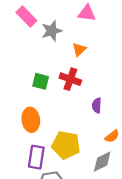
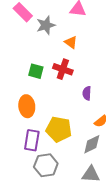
orange triangle: (79, 49) -> (71, 42), turned -40

